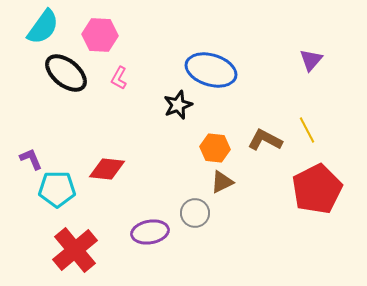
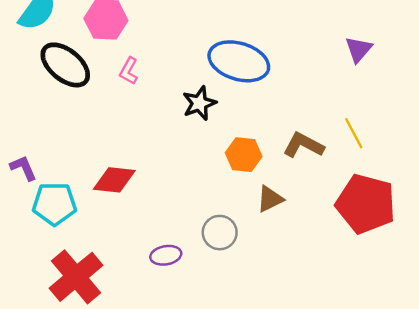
brown triangle: (222, 182) -> (270, 199), moved
red pentagon: (317, 189) -> (366, 204), turned -30
purple ellipse: (150, 232) -> (166, 255), size x0.7

